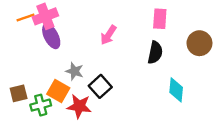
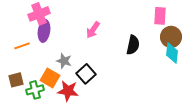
orange line: (26, 18) -> (22, 46), moved
pink rectangle: (160, 19) -> (160, 16), moved
purple ellipse: (51, 36) -> (44, 31), turned 35
cyan diamond: (176, 90) -> (172, 53), moved

